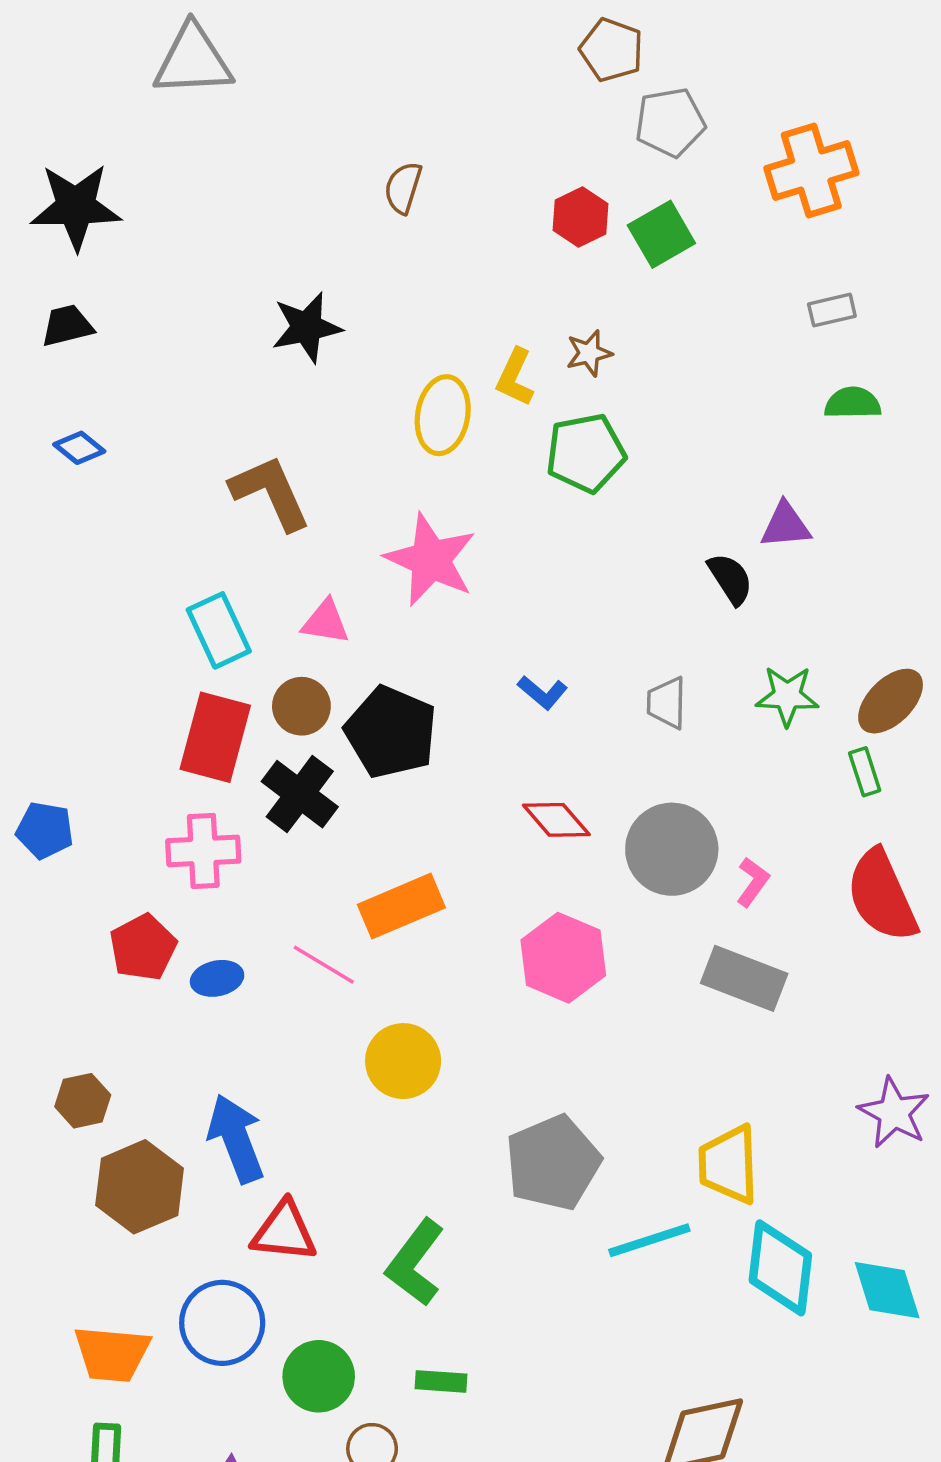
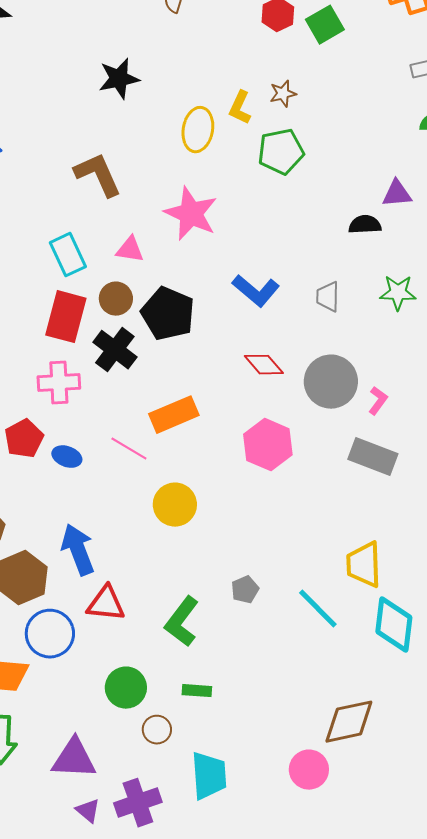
black semicircle: (730, 579) -> (365, 225), turned -60
blue L-shape: (543, 692) -> (256, 291), size x1.6
blue ellipse: (217, 978) -> (67, 457), turned 32
gray pentagon: (553, 1163) -> (245, 590), moved, size x0.5
cyan line: (649, 1240) -> (318, 609), turned 63
blue circle: (222, 1323) -> (50, 634), moved

